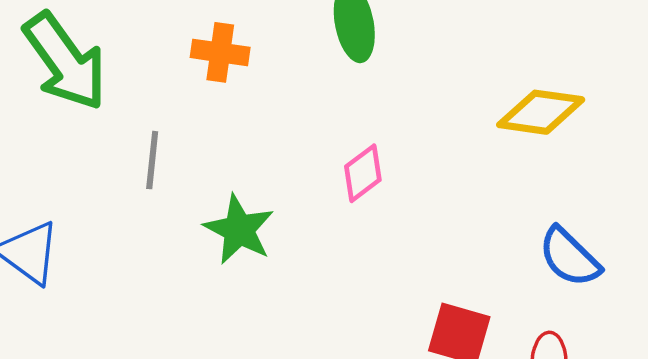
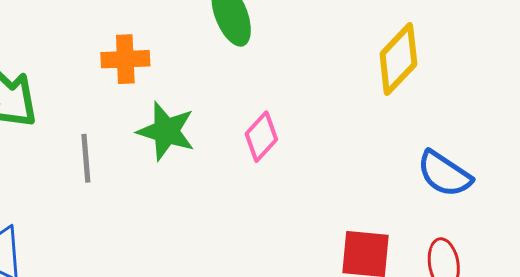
yellow diamond: (541, 112) -> (398, 59), turned -44
green star: (239, 230) -> (166, 131), moved

